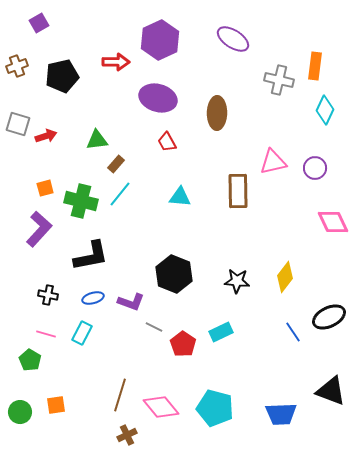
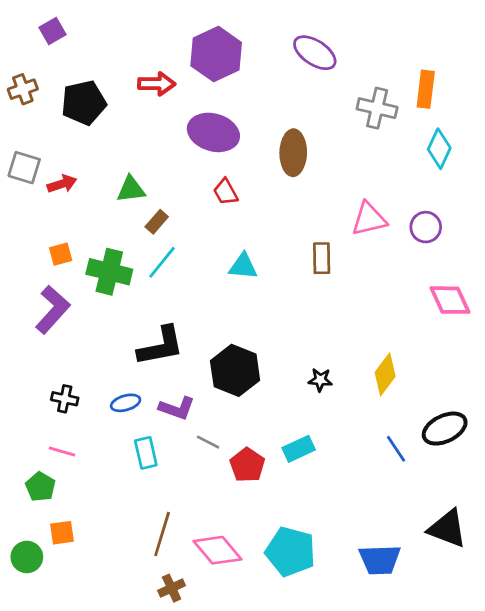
brown rectangle: (238, 191) -> (322, 258), size x0.7
black L-shape: (91, 256) -> (161, 346), moved
black star: (237, 281) -> (320, 380), size x0.7
cyan rectangle: (82, 333) -> (146, 453), moved, turned -40
orange square: (56, 405) -> (62, 533), moved

